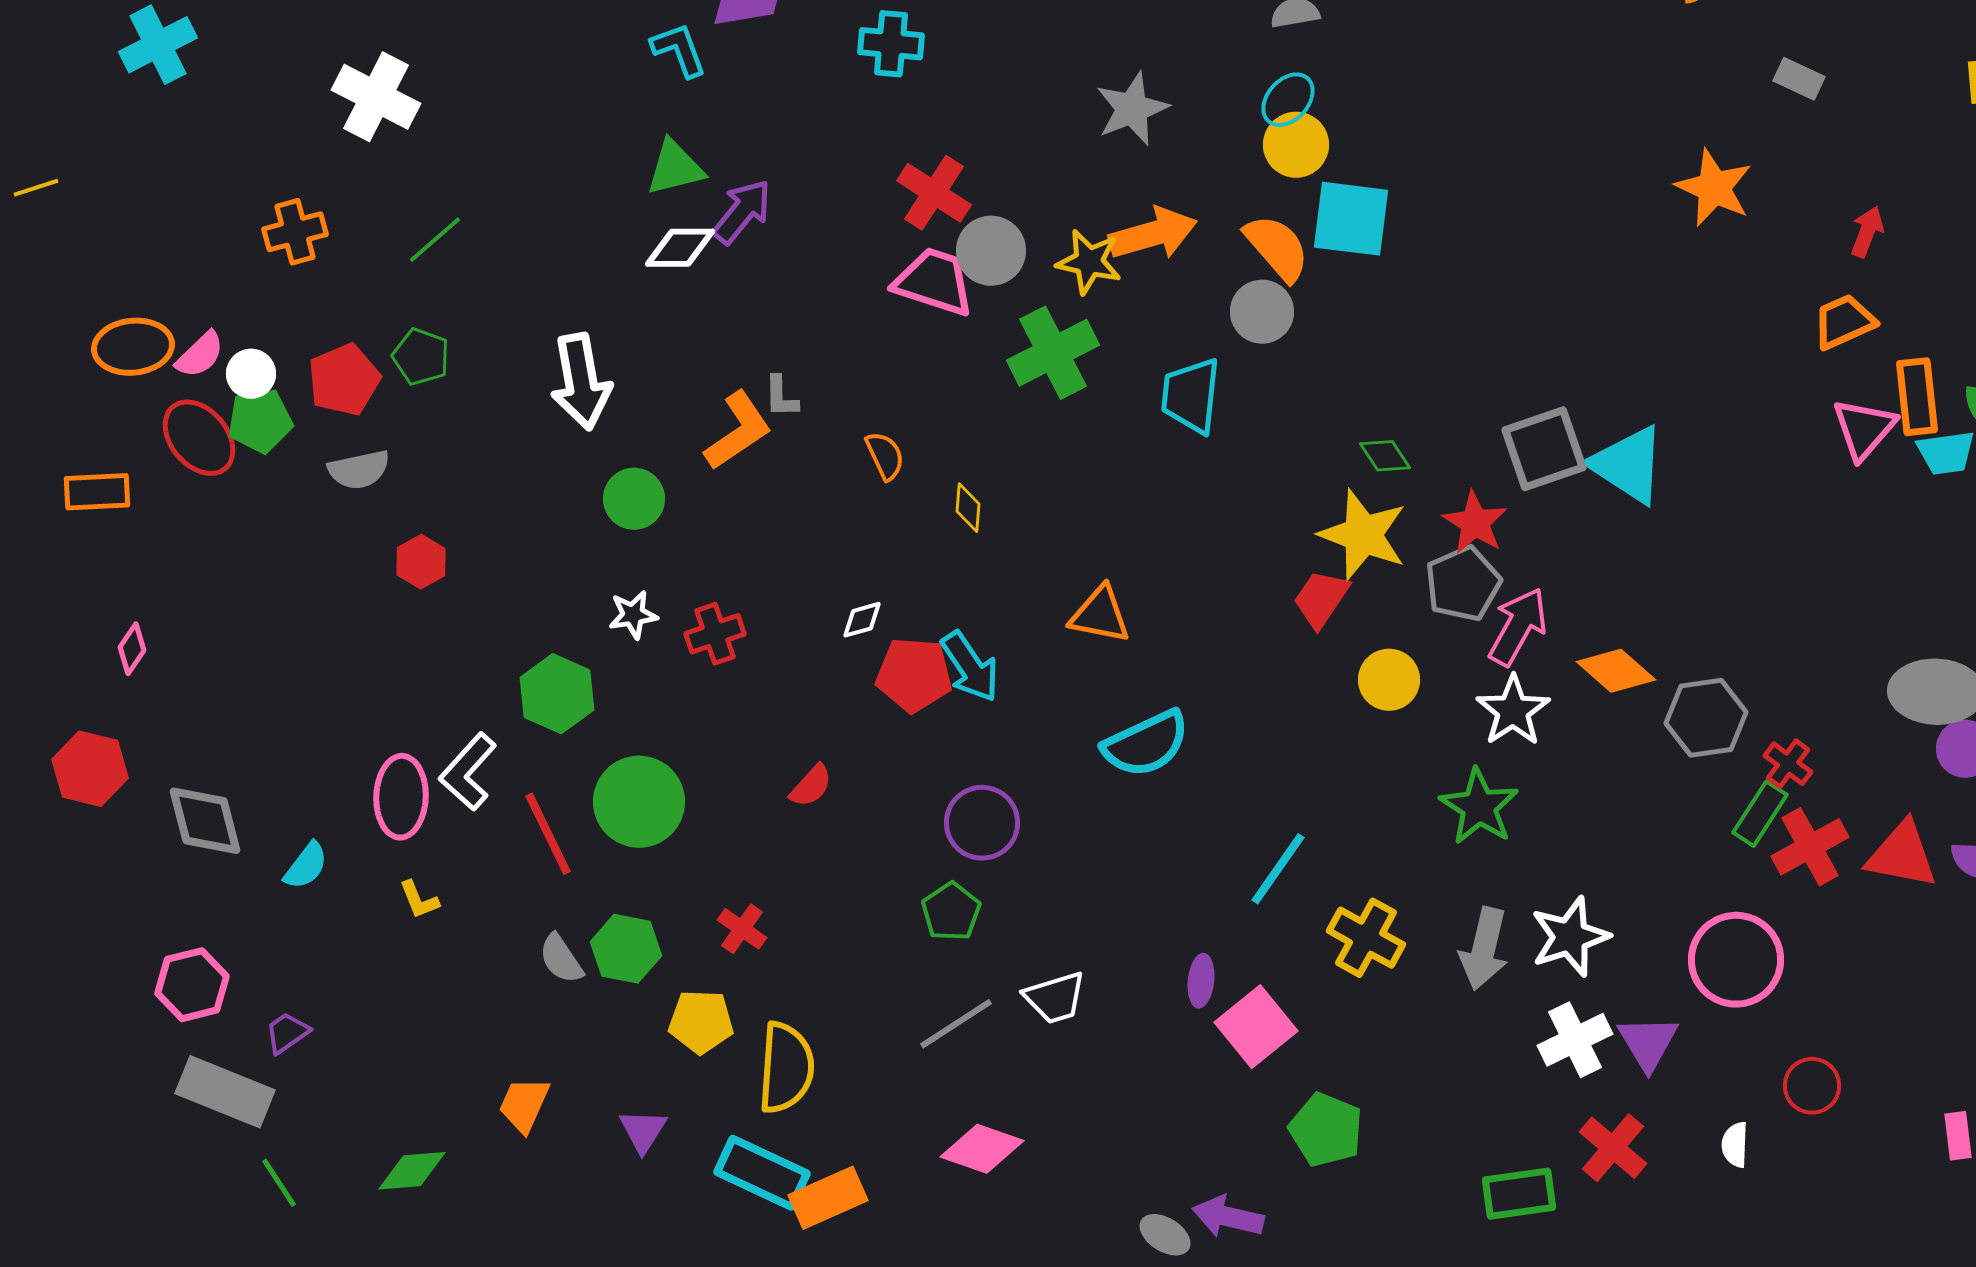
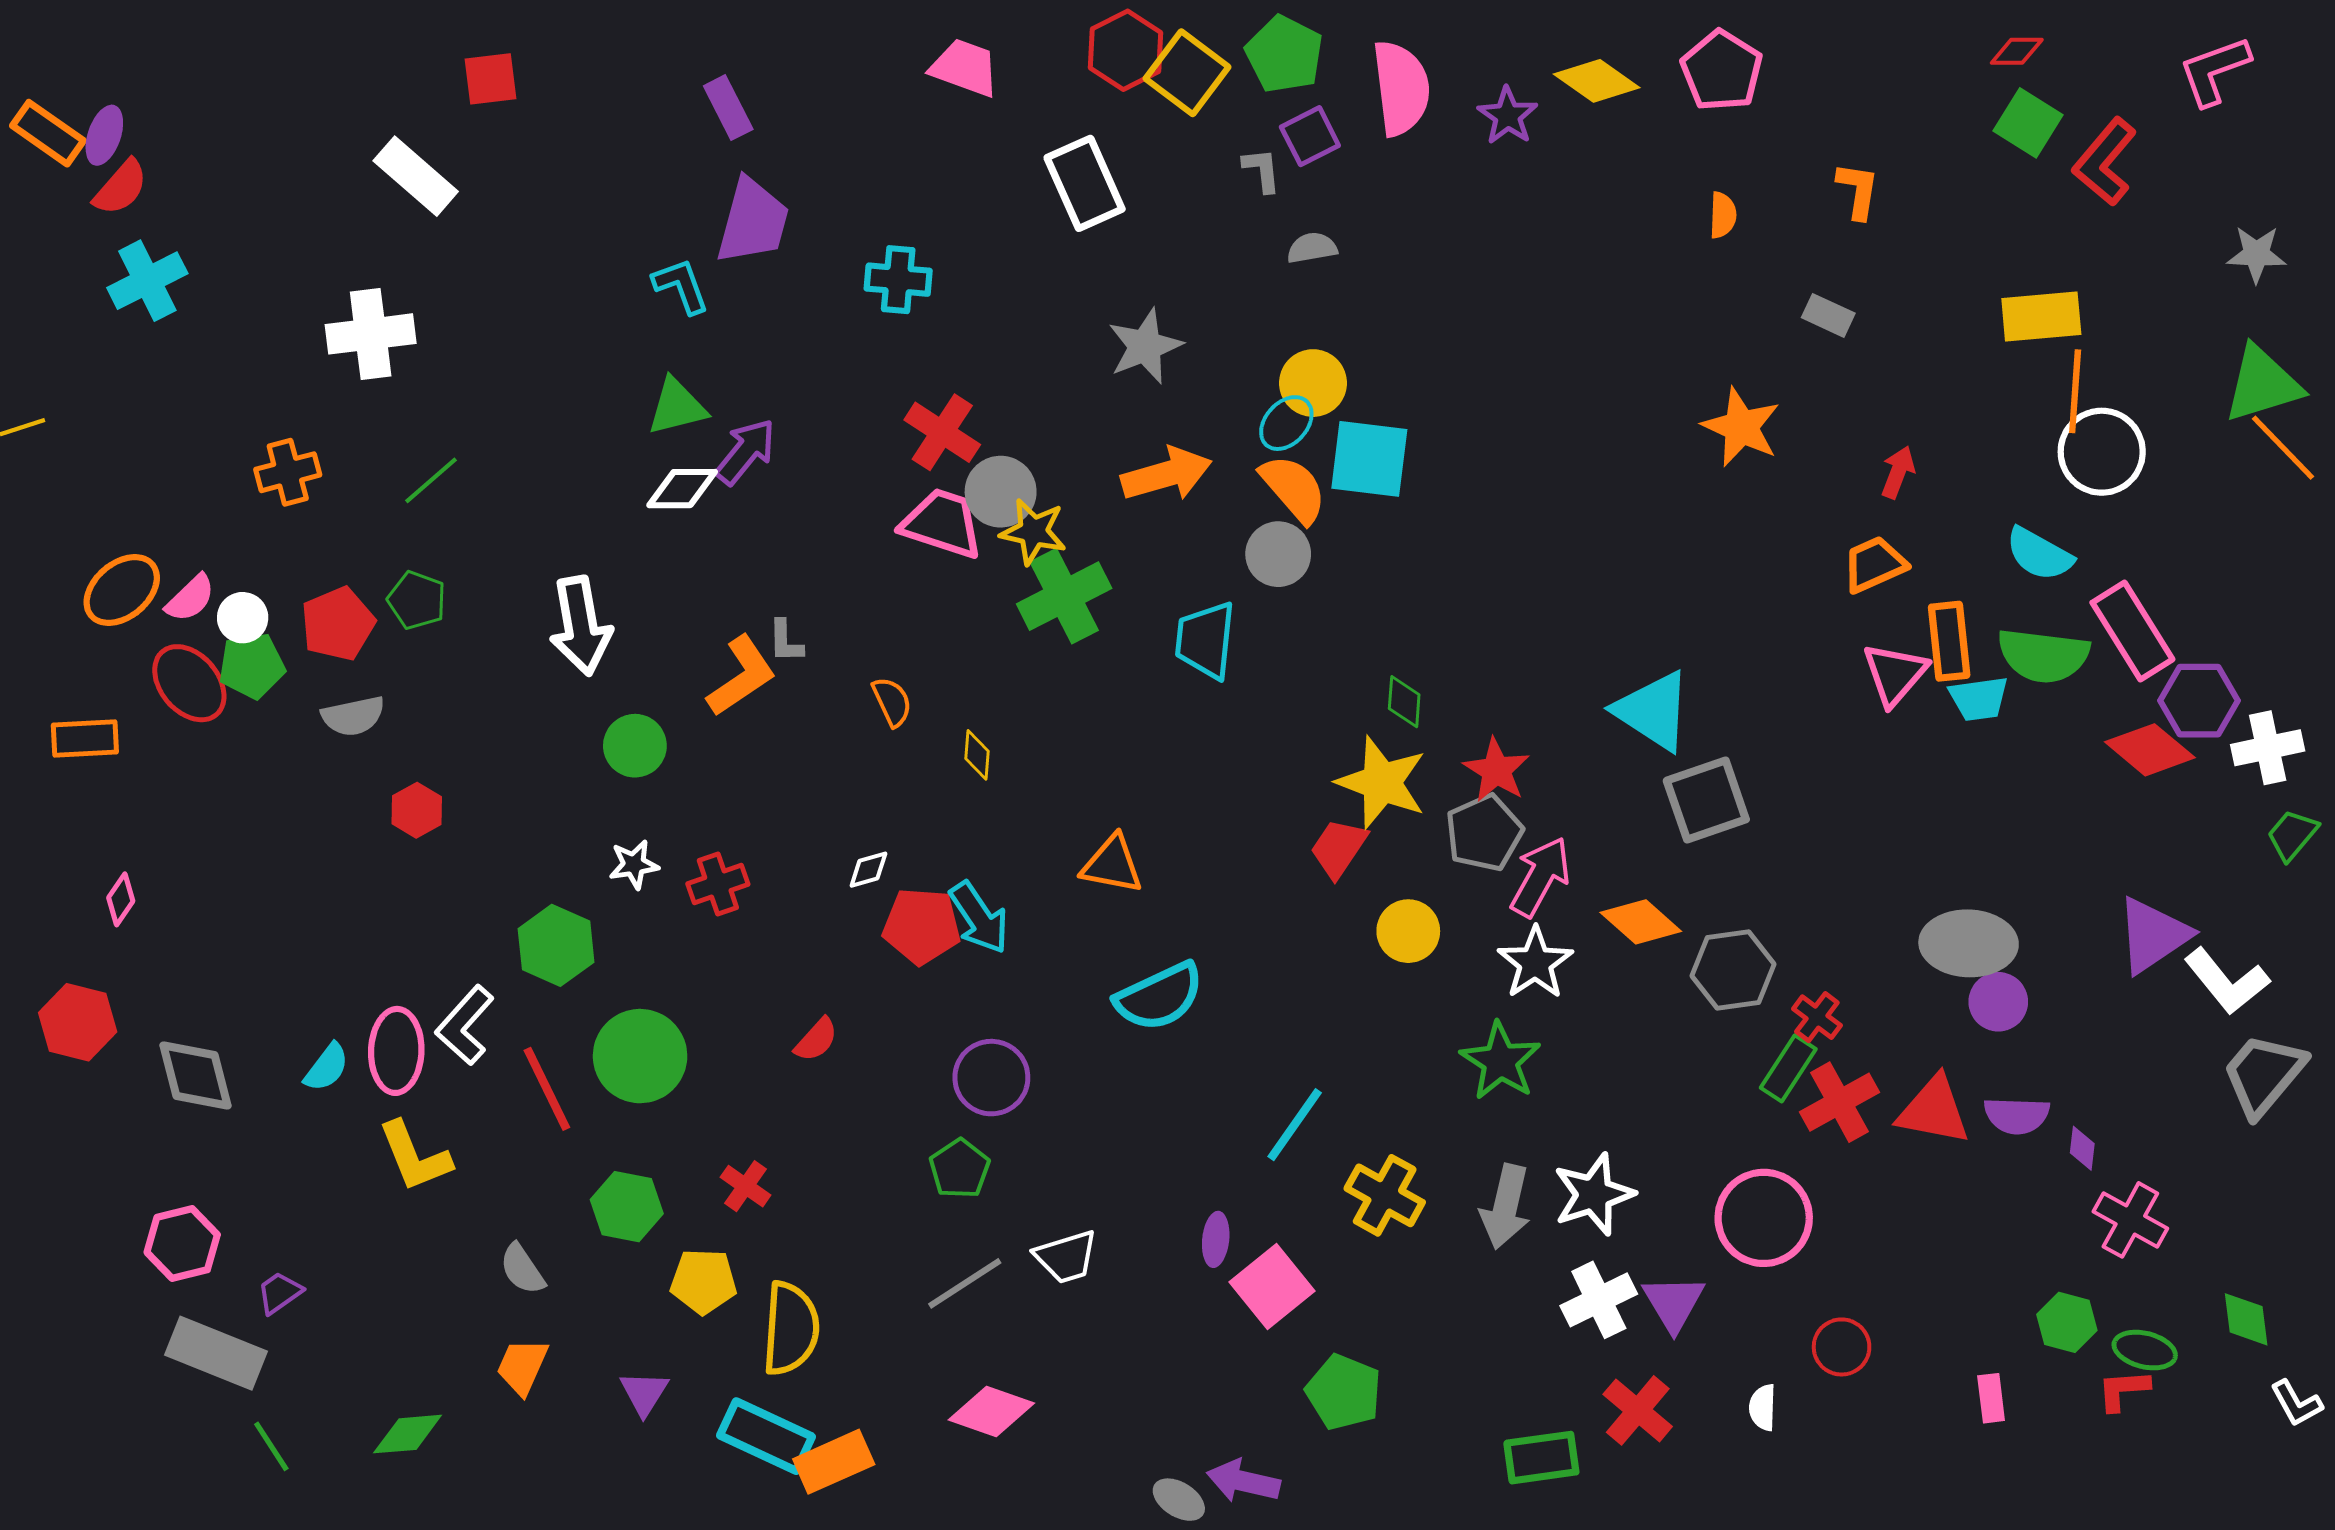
white cross: (376, 97) -> (371, 334), turned -34
cyan ellipse: (1288, 100) -> (1286, 423), moved
yellow star: (1089, 262) -> (1033, 532), moved
orange ellipse: (133, 347) -> (122, 590), turned -34
gray square: (1544, 449) -> (1706, 800), moved
green diamond: (1385, 456) -> (1404, 702), turned 38
cyan semicircle: (306, 866) -> (327, 1067), moved
yellow L-shape: (419, 900) -> (415, 1156), size x1.8
gray semicircle: (561, 959) -> (522, 1269), moved

